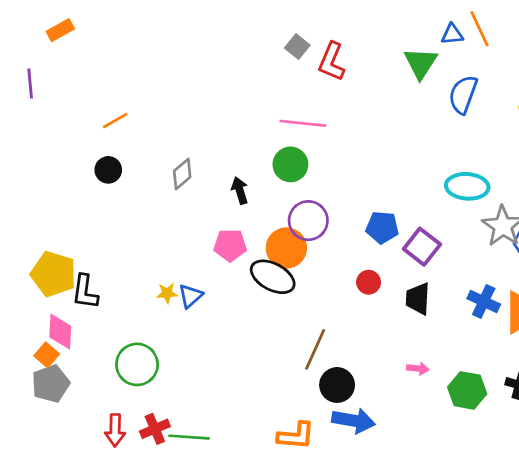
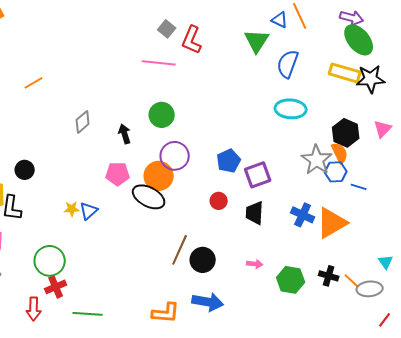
blue triangle: (452, 34) -> (280, 20), turned 30
pink line: (303, 123) -> (159, 63), moved
black circle: (108, 170) -> (25, 170), moved
cyan ellipse: (467, 186) -> (291, 109), moved
blue pentagon: (382, 227) -> (229, 161), turned -30
purple square: (422, 247) -> (258, 175), turned 32
black circle: (337, 385) -> (203, 260), moved
red cross: (155, 429) -> (56, 287), moved

